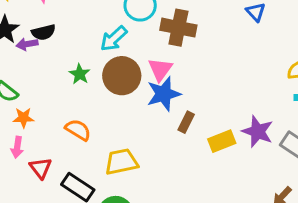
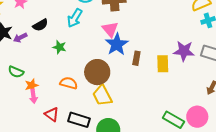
black semicircle: (43, 32) -> (40, 25), moved
brown circle: (122, 76) -> (97, 72), moved
yellow rectangle: (222, 141) -> (163, 64), turned -54
pink arrow: (17, 147) -> (33, 96), moved
yellow trapezoid: (121, 162) -> (102, 96), turned -90

